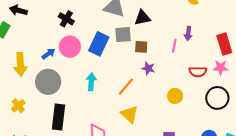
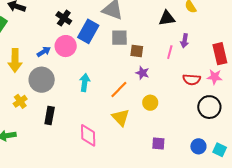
black triangle: (142, 18) -> (167, 18), moved
blue rectangle: (99, 44) -> (88, 31), moved
yellow circle: (175, 96) -> (150, 103), moved
yellow cross: (18, 106) -> (20, 101), moved
black rectangle: (58, 117) -> (50, 115), size x0.7

